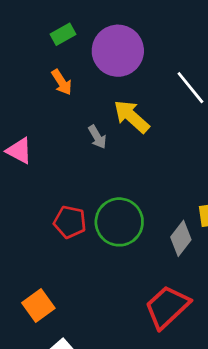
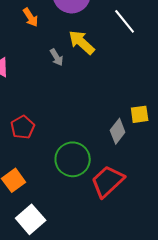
red pentagon: (70, 222) -> (23, 127), moved, turned 30
green circle: (119, 222) -> (73, 159), moved

